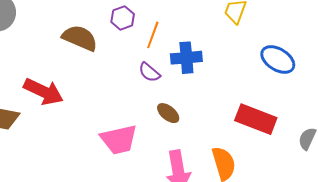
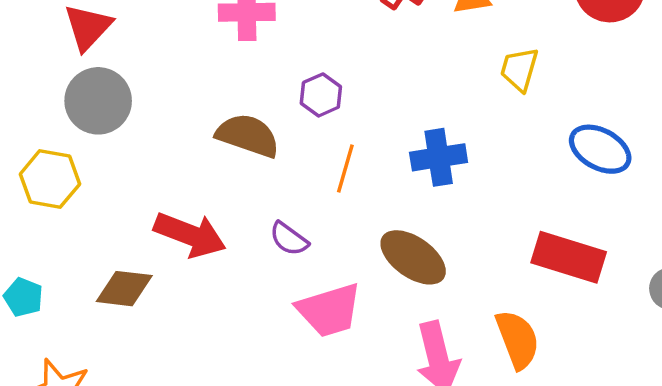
orange line: (153, 35) -> (345, 168), moved
purple semicircle: (149, 72) -> (289, 239), moved
brown ellipse: (168, 113) -> (413, 257), size x1.6

